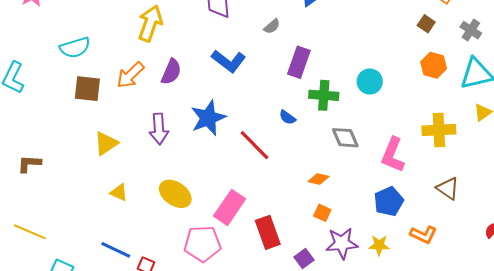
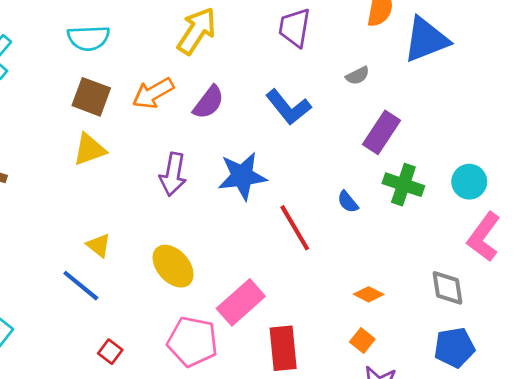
gray diamond: (345, 138) -> (448, 288), moved
yellow triangle: (106, 143) -> (90, 149), moved
pink L-shape: (393, 155) -> (484, 237), moved
blue line: (116, 250) -> (81, 286), moved

